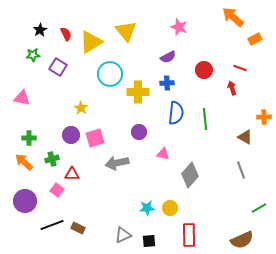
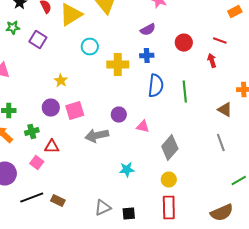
cyan circle: (110, 74) -> (90, 47), size x0.7
purple circle: (139, 132) -> (119, 115), moved
cyan star: (147, 208) -> (127, 170), moved
yellow circle: (170, 208) -> (169, 180), moved

